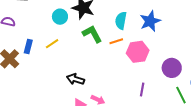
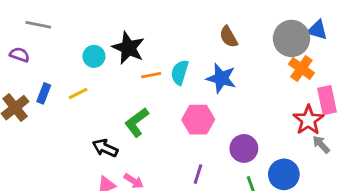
blue star: (150, 21) -> (221, 78), turned 30
green L-shape: (92, 34) -> (137, 122), moved, turned -105
orange line: (116, 41) -> (151, 75), moved

